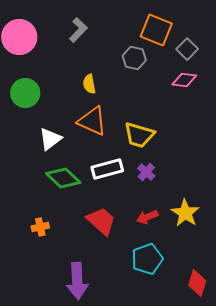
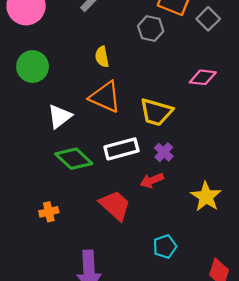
pink diamond: (184, 80) -> (203, 77), moved
red arrow: (147, 217) -> (152, 180), moved
cyan pentagon: (147, 259) -> (165, 247), size x0.7

